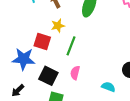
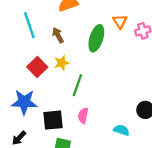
red square: (42, 42) -> (37, 67), moved, turned 30
black square: (48, 76) -> (53, 120), turned -30

